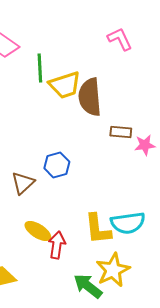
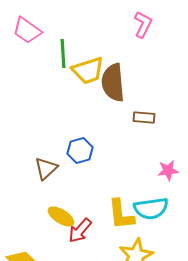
pink L-shape: (120, 39) -> (143, 24), turned 52
pink star: (145, 145) -> (168, 170), moved
red arrow: (57, 245) -> (80, 230), turned -148

